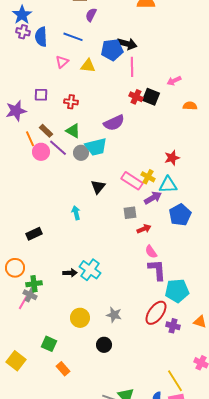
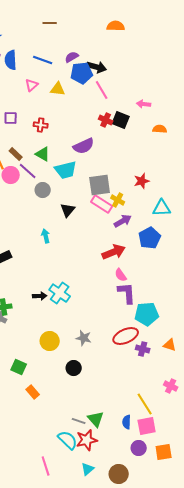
purple semicircle: (91, 15) -> (72, 57), moved, turned 32
pink line: (132, 67) -> (102, 90), turned -30
pink arrow: (174, 81) -> (144, 104), turned 32
gray circle: (81, 153) -> (43, 190), moved
cyan triangle: (168, 185) -> (162, 208), moved
gray square: (130, 213) -> (100, 185), moved, size x1.6
red arrow: (144, 229) -> (114, 252), size x1.6
red ellipse: (156, 313) -> (126, 336), turned 30

